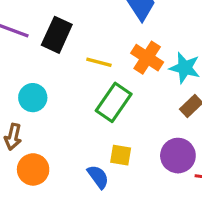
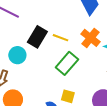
black rectangle: (57, 35) -> (37, 37), moved

